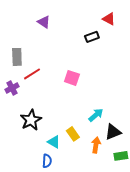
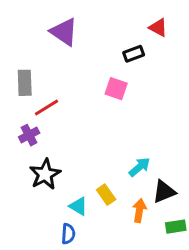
purple triangle: (44, 22) -> (64, 32), size x1.5
pink square: (72, 78) -> (116, 89), moved
purple cross: (12, 88) -> (29, 135), moved

